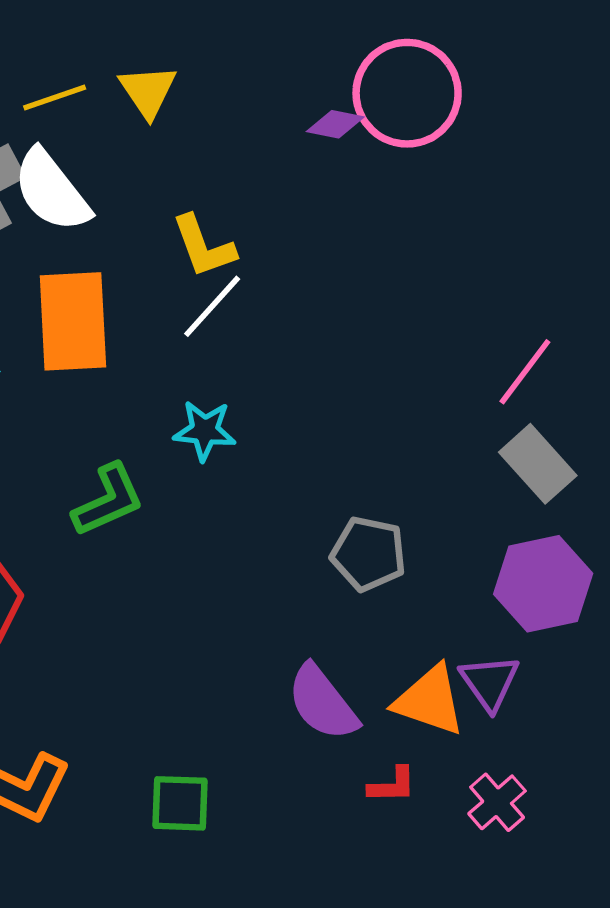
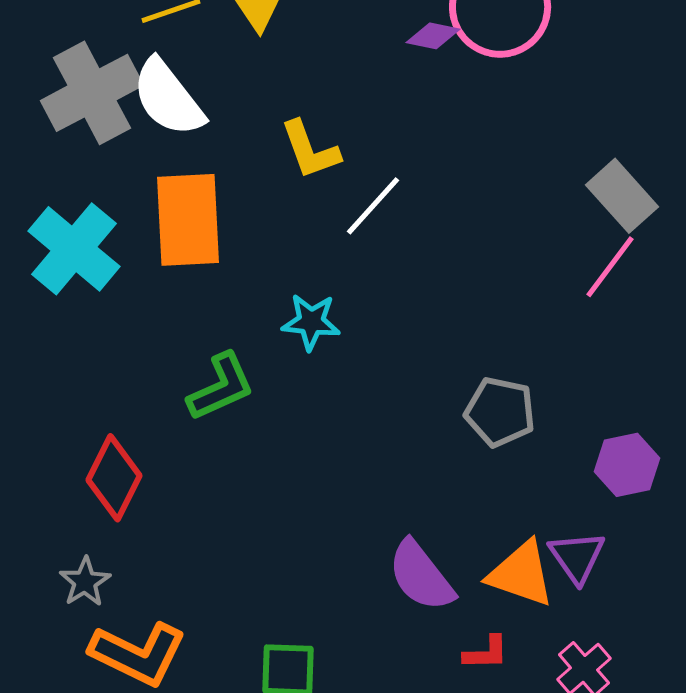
white line: (212, 306) -> (373, 206), moved
gray rectangle: (538, 464) -> (622, 196), moved
gray pentagon: (369, 554) -> (500, 412), moved
purple hexagon: (543, 584) -> (627, 465), size x0.7

